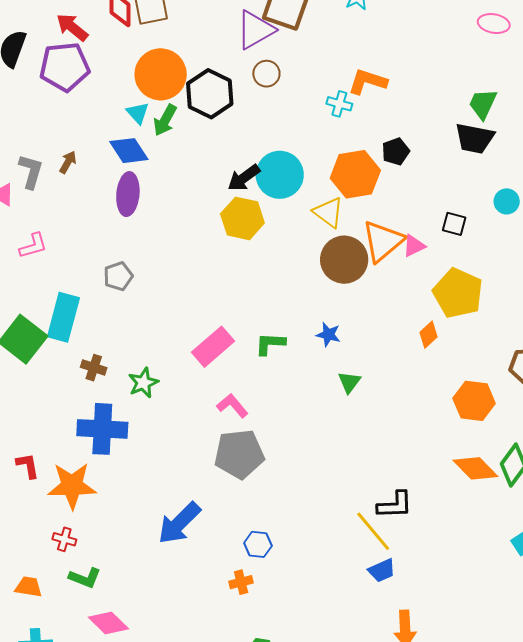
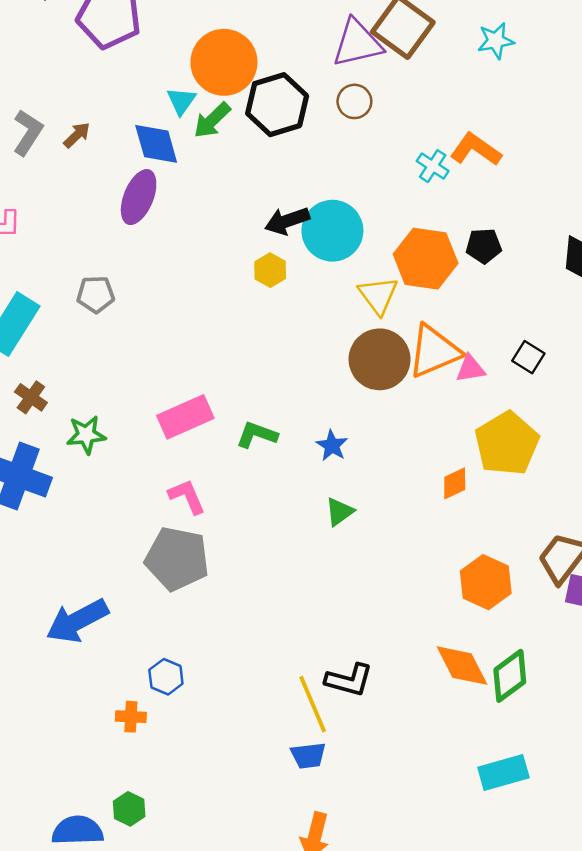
yellow hexagon: (242, 218) -> (270, 270), size x0.6

